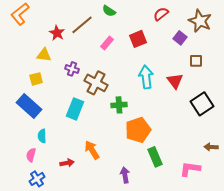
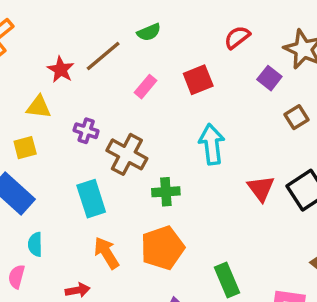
green semicircle: (109, 11) -> (149, 32), turned -56
brown square: (196, 61) -> (297, 117), turned -32
red triangle: (175, 81) -> (261, 188), moved
cyan rectangle: (75, 109) -> (91, 199), turned -40
orange pentagon: (138, 130) -> (162, 248), moved
orange arrow: (92, 150) -> (106, 253), moved

